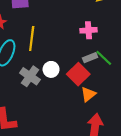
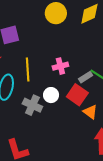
pink cross: (89, 30) -> (60, 66), moved
orange triangle: (88, 94) -> (90, 112), turned -35

